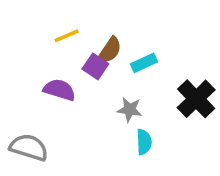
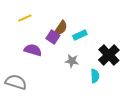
yellow line: (67, 36) -> (25, 18), moved
cyan semicircle: (144, 142) -> (95, 76), moved

